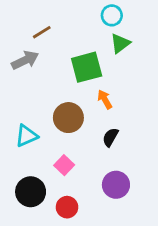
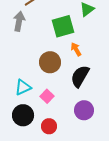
gray arrow: (25, 60) -> (19, 21), turned -54
cyan triangle: (26, 136) -> (23, 87), moved
black semicircle: (110, 137) -> (80, 76), size x1.6

